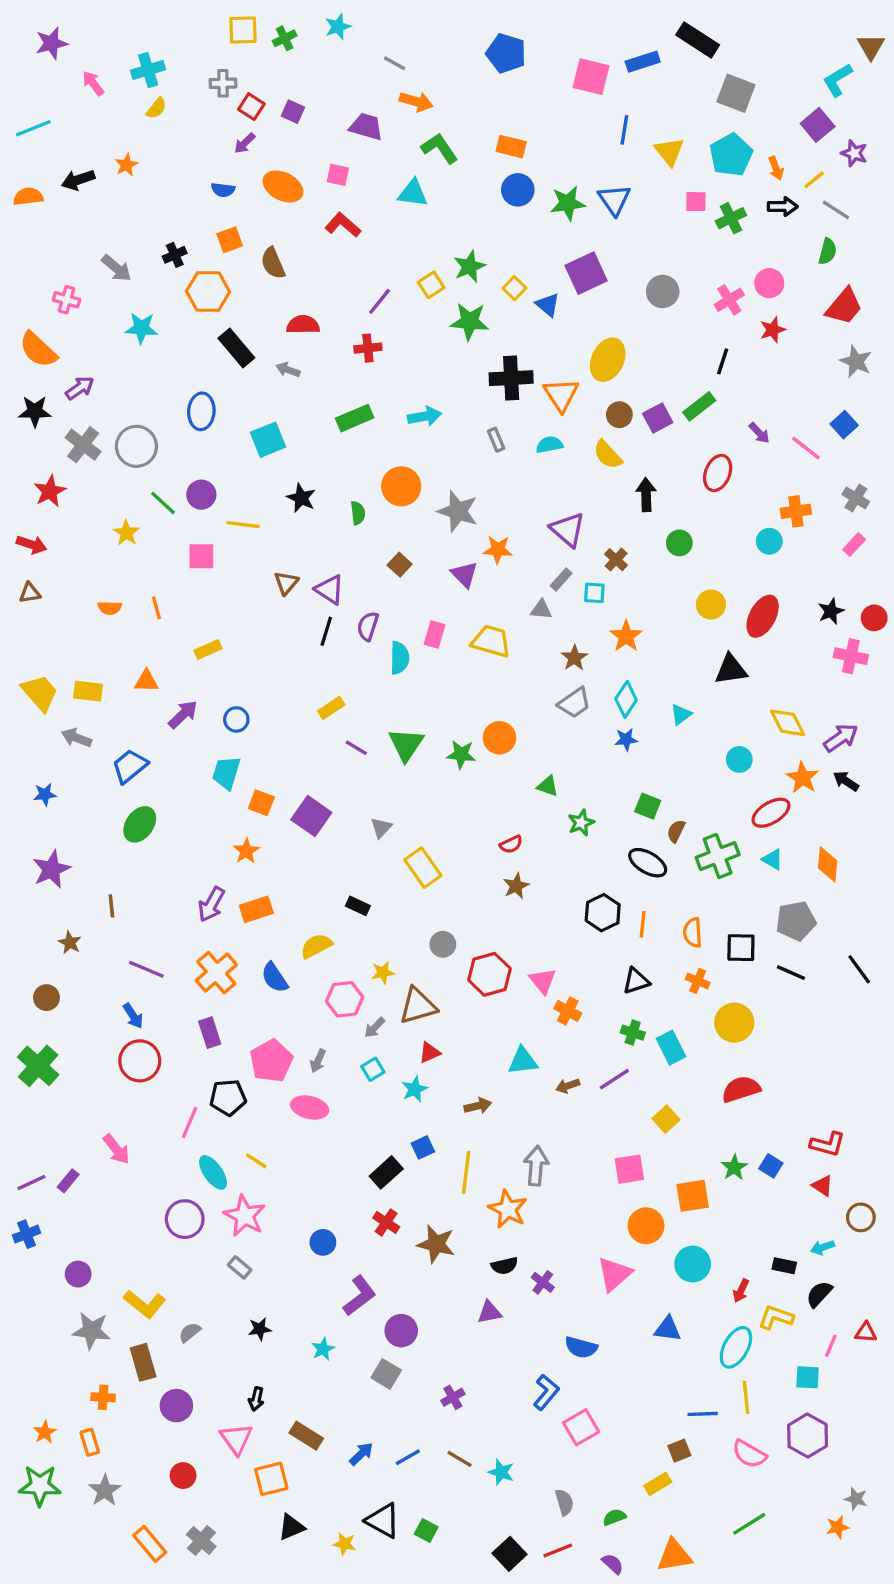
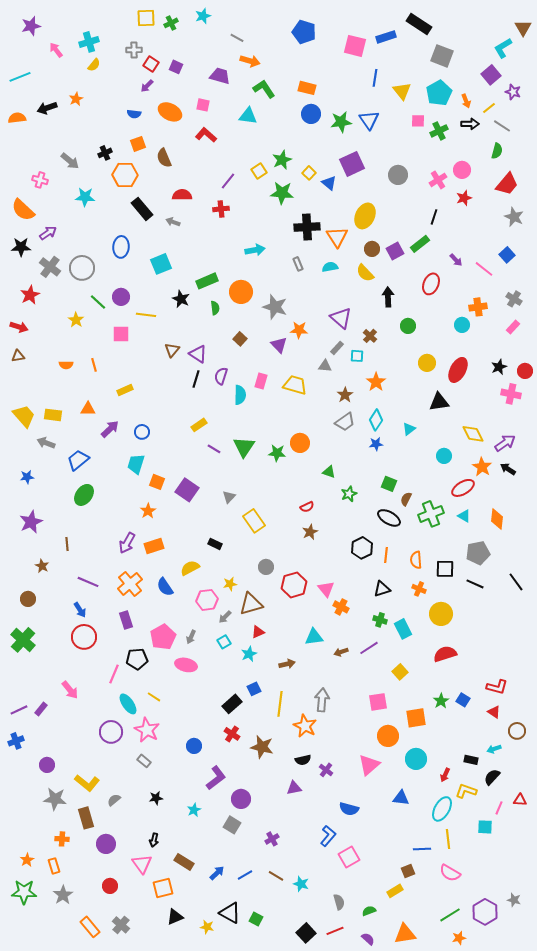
green rectangle: (355, 418) -> (207, 281), moved
purple hexagon: (808, 1436) -> (485, 912), moved
orange star: (838, 1527) -> (459, 938), moved

